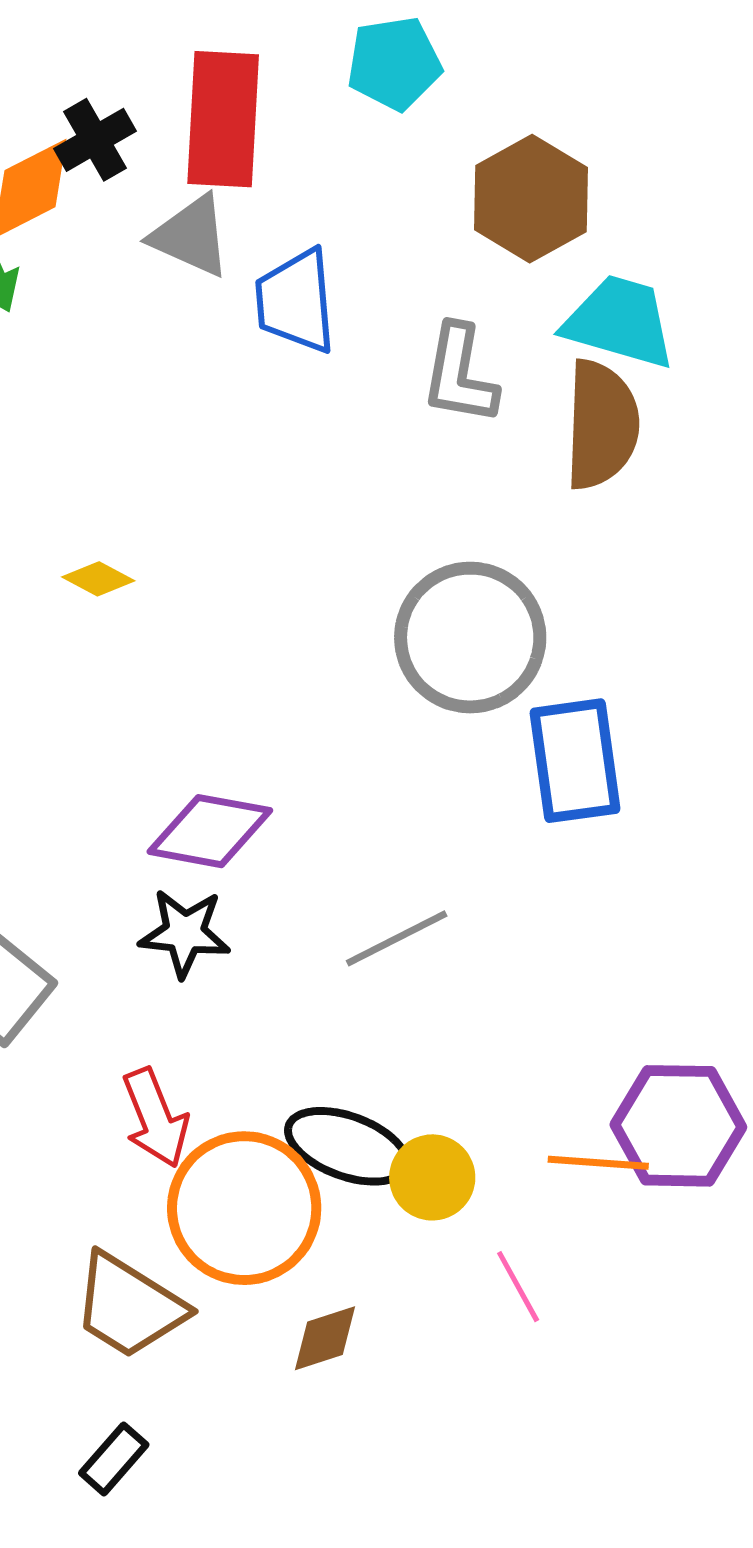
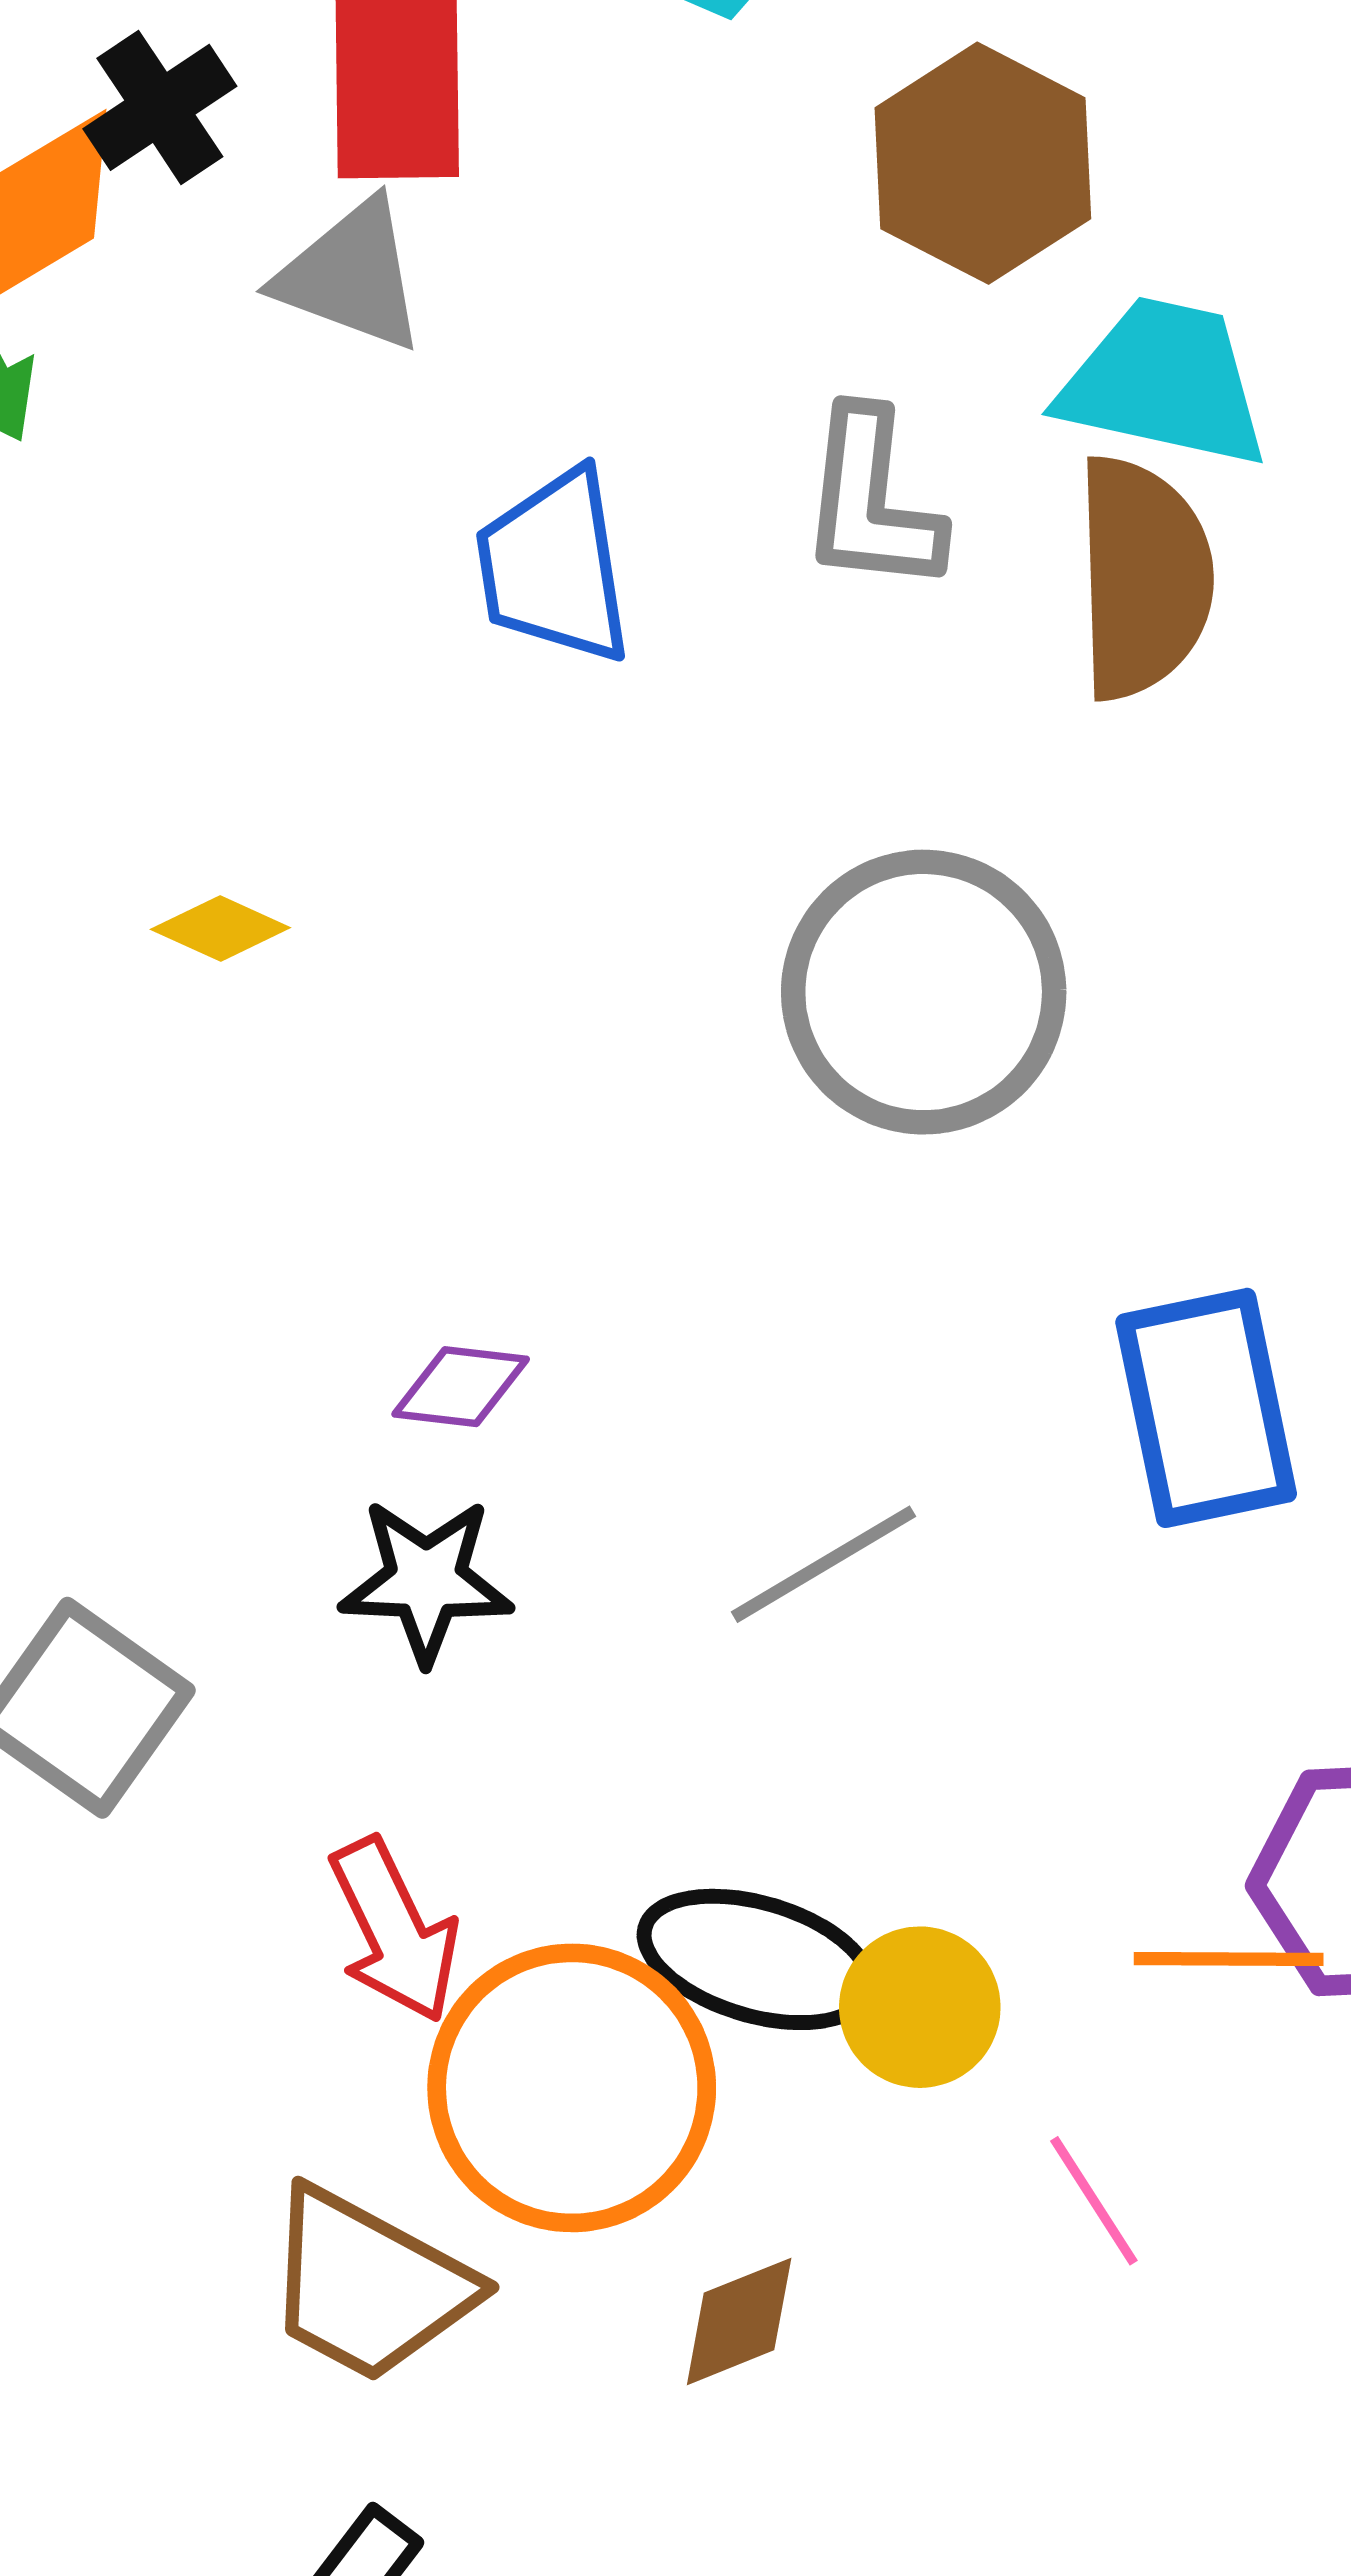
blue trapezoid: (296, 301) -> (554, 567), moved
blue rectangle: (575, 761) -> (1206, 1408), moved
purple diamond: (210, 831) -> (461, 1387), size x0.6

